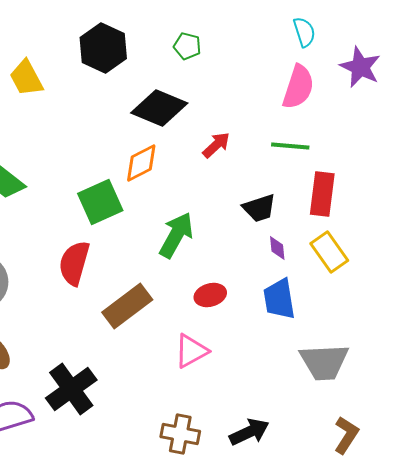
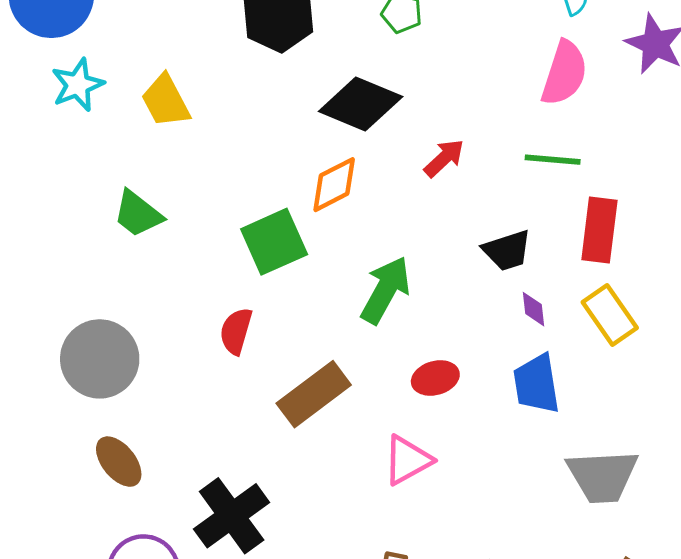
yellow trapezoid: (26, 78) -> (166, 101), moved
red semicircle: (74, 263) -> (236, 331), size x0.7

